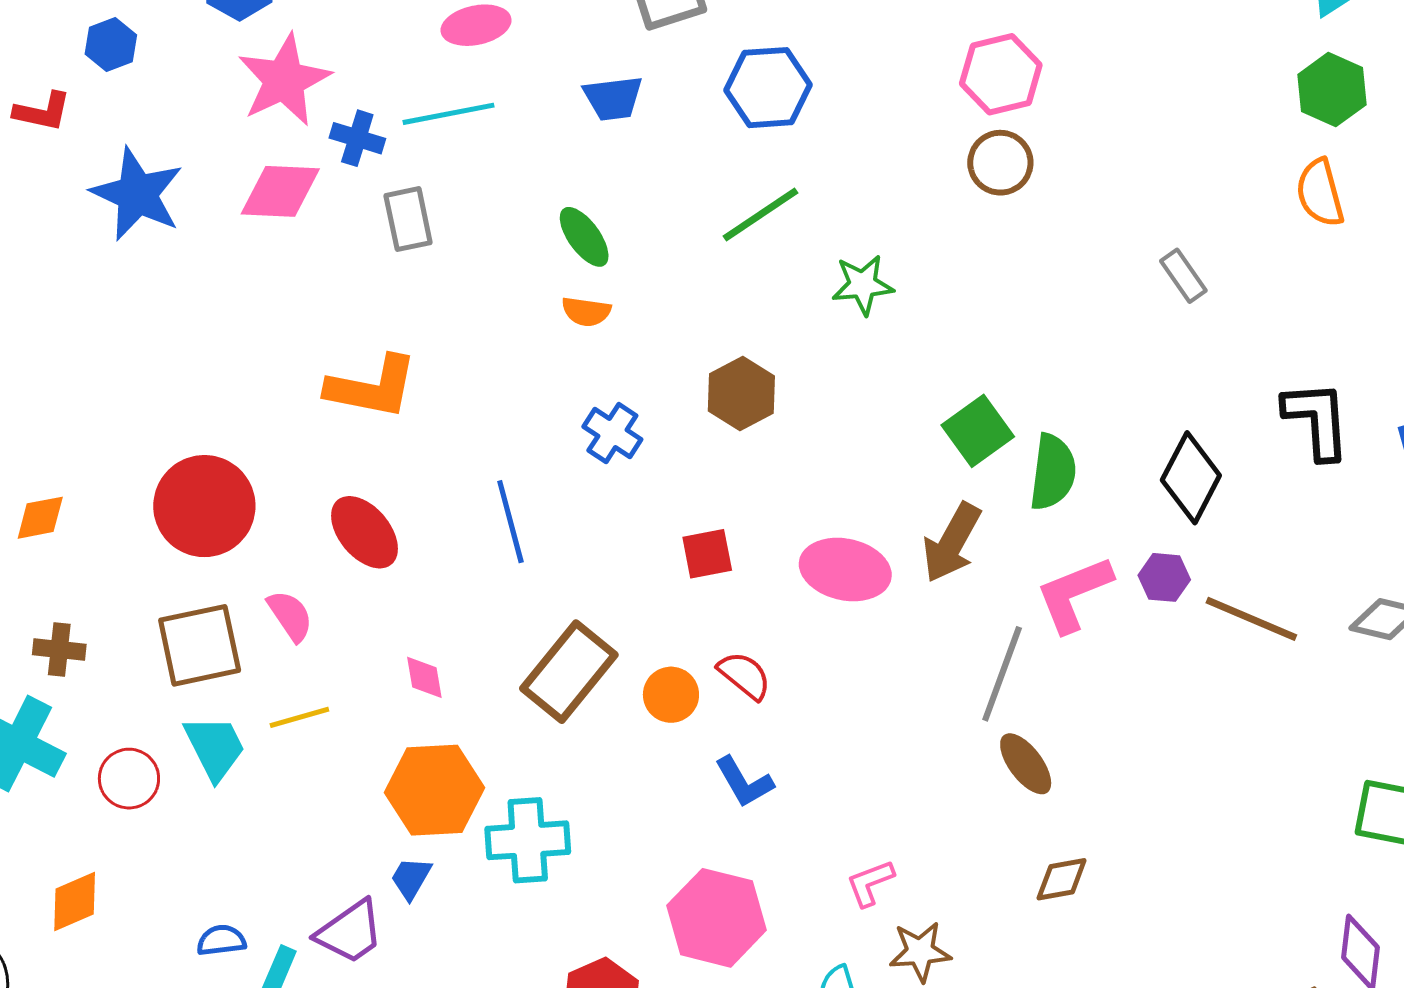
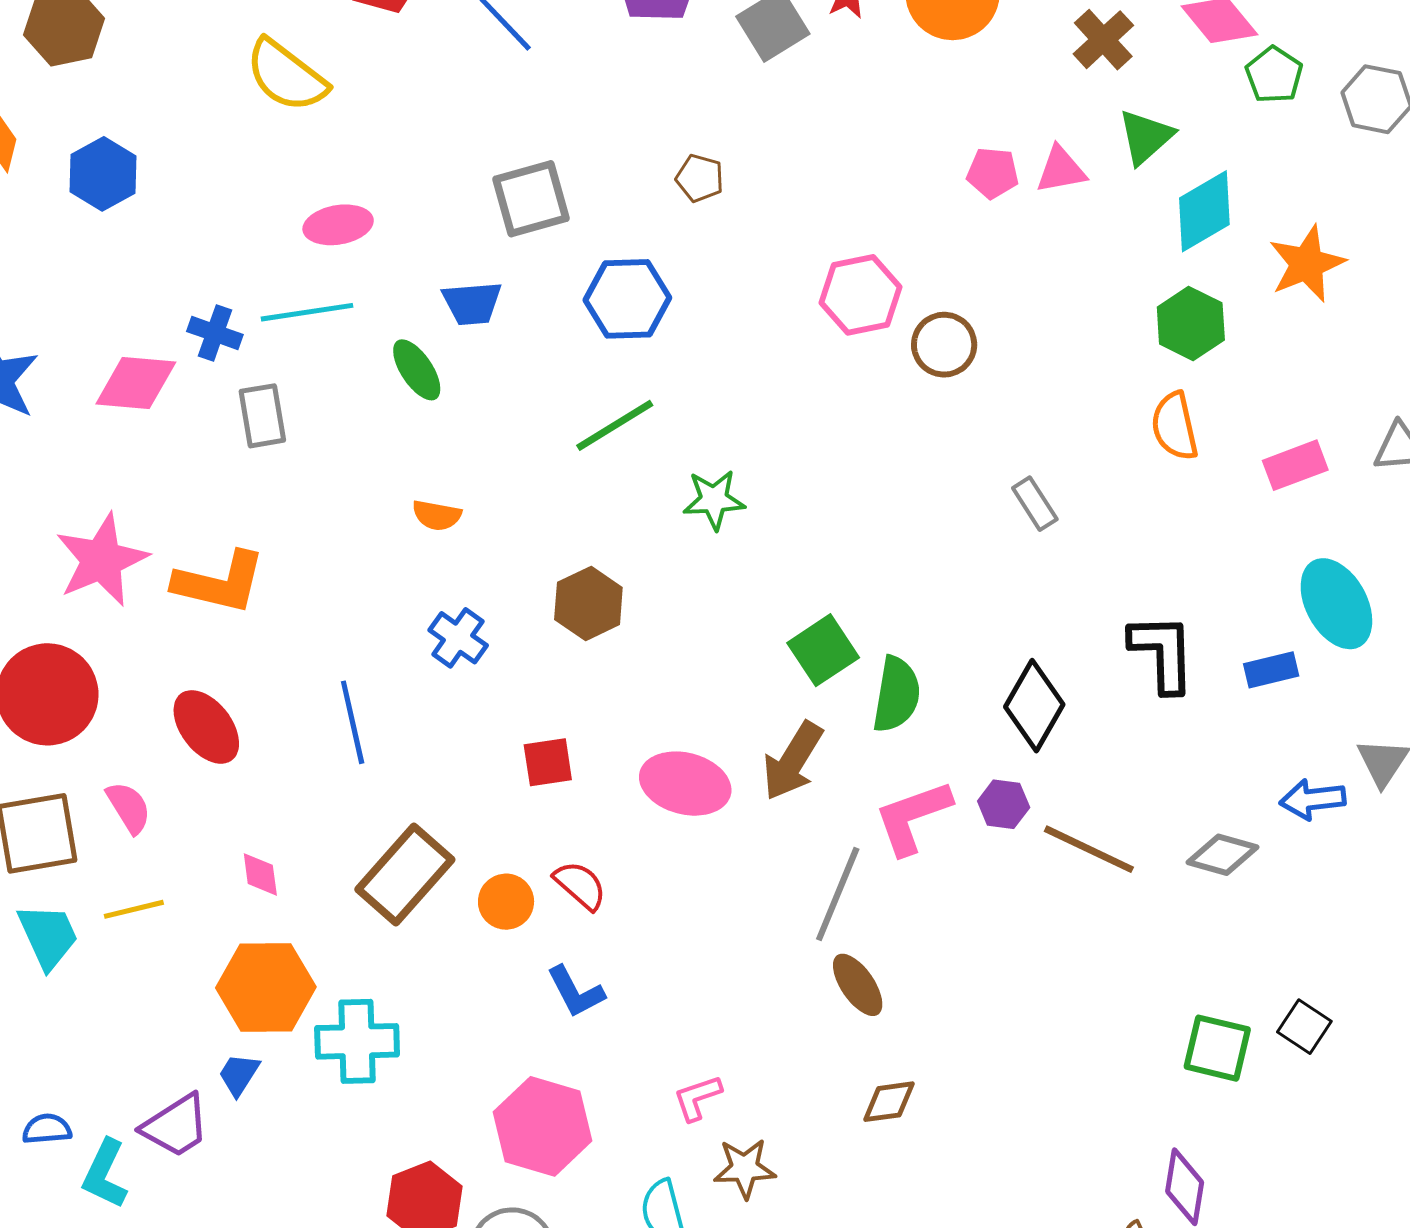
pink star: (284, 80) -> (102, 560), moved
brown circle: (1000, 163) -> (944, 345), moved
green ellipse: (584, 237) -> (417, 370), moved

